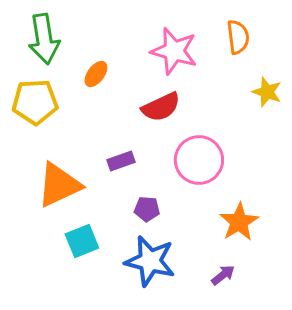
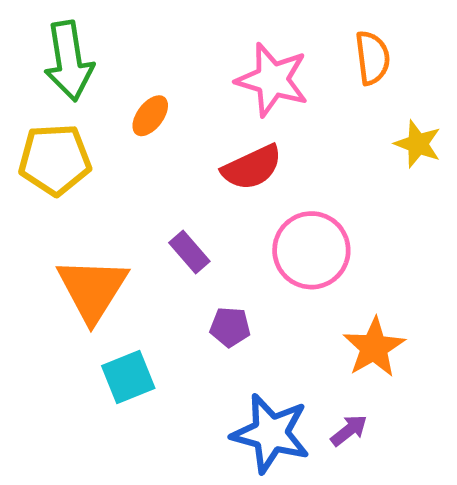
purple rectangle: (121, 161) -> (189, 252), turned 68
orange triangle: (59, 185) -> (92, 289), turned -33
blue star: (150, 261) -> (271, 433), moved

